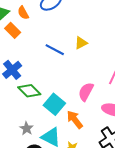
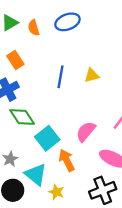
orange rectangle: (13, 30) -> (15, 60), moved
blue line: (55, 50) -> (60, 77), turned 60

